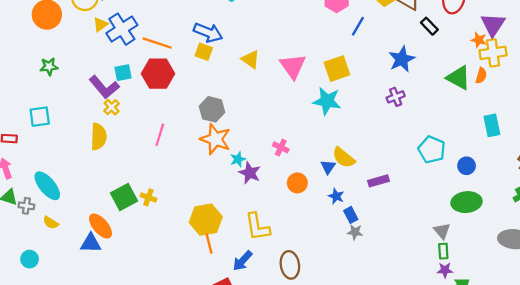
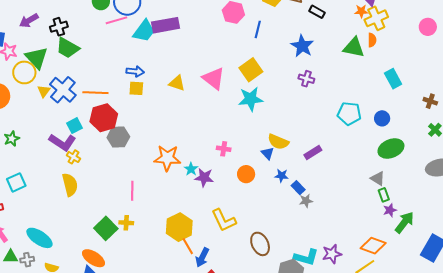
blue arrow: (208, 32) -> (135, 71), size x0.7
purple cross: (396, 97) -> (306, 79), turned -35
gray hexagon: (212, 109) -> (118, 137), moved
pink line: (160, 135) -> (132, 191), moved
blue arrow: (243, 261) -> (202, 257), moved

